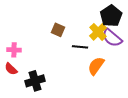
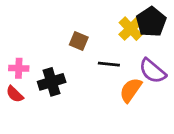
yellow cross: (98, 32) -> (131, 29), moved
purple semicircle: (112, 38) -> (152, 71), moved
black cross: (35, 81) -> (52, 82), moved

